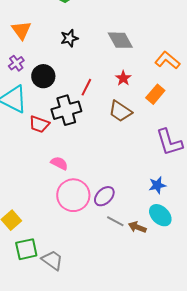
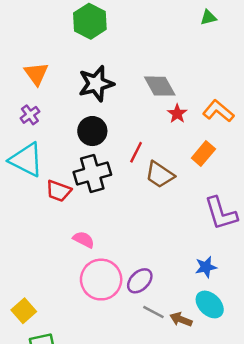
black star: (69, 38) -> (96, 84), size x1.6
black circle: (43, 76) -> (92, 131), moved
red star: (123, 78) -> (177, 114), moved
red line: (86, 87) -> (136, 152), moved

